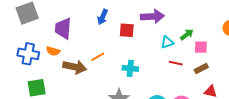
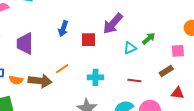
purple arrow: (152, 16) -> (113, 24), turned 140
pink square: (201, 47) -> (178, 51), moved
orange semicircle: (53, 51) -> (16, 80), moved
red line: (176, 63) -> (134, 80), moved

